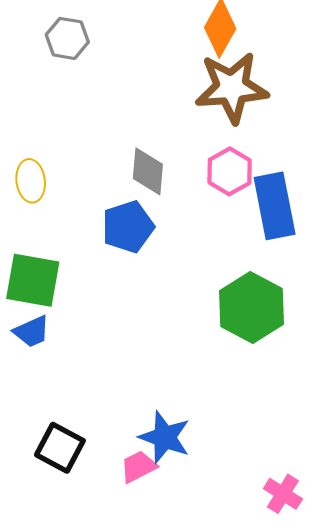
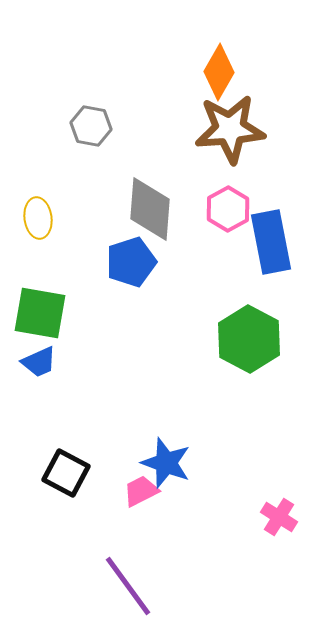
gray hexagon: (67, 38) -> (91, 126), moved
gray diamond: (148, 171) -> (150, 209), size x1.4

